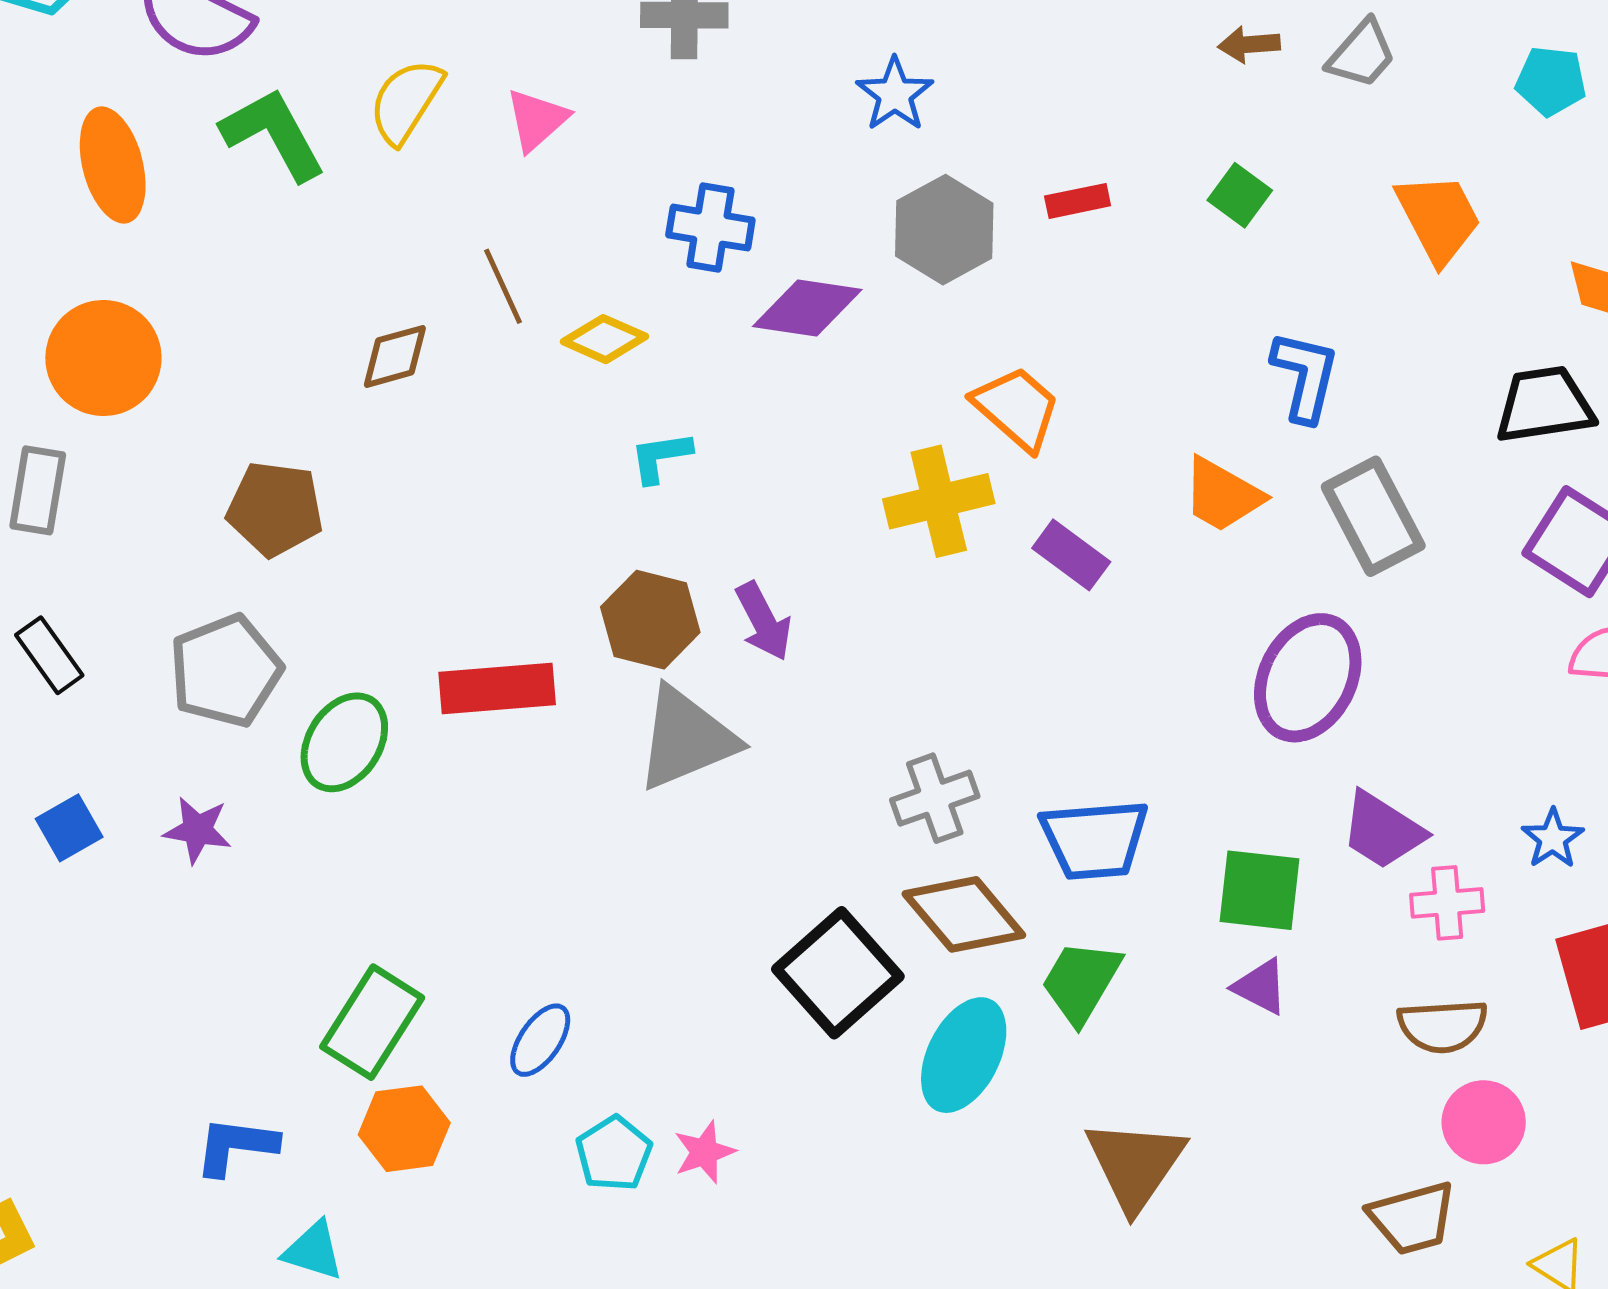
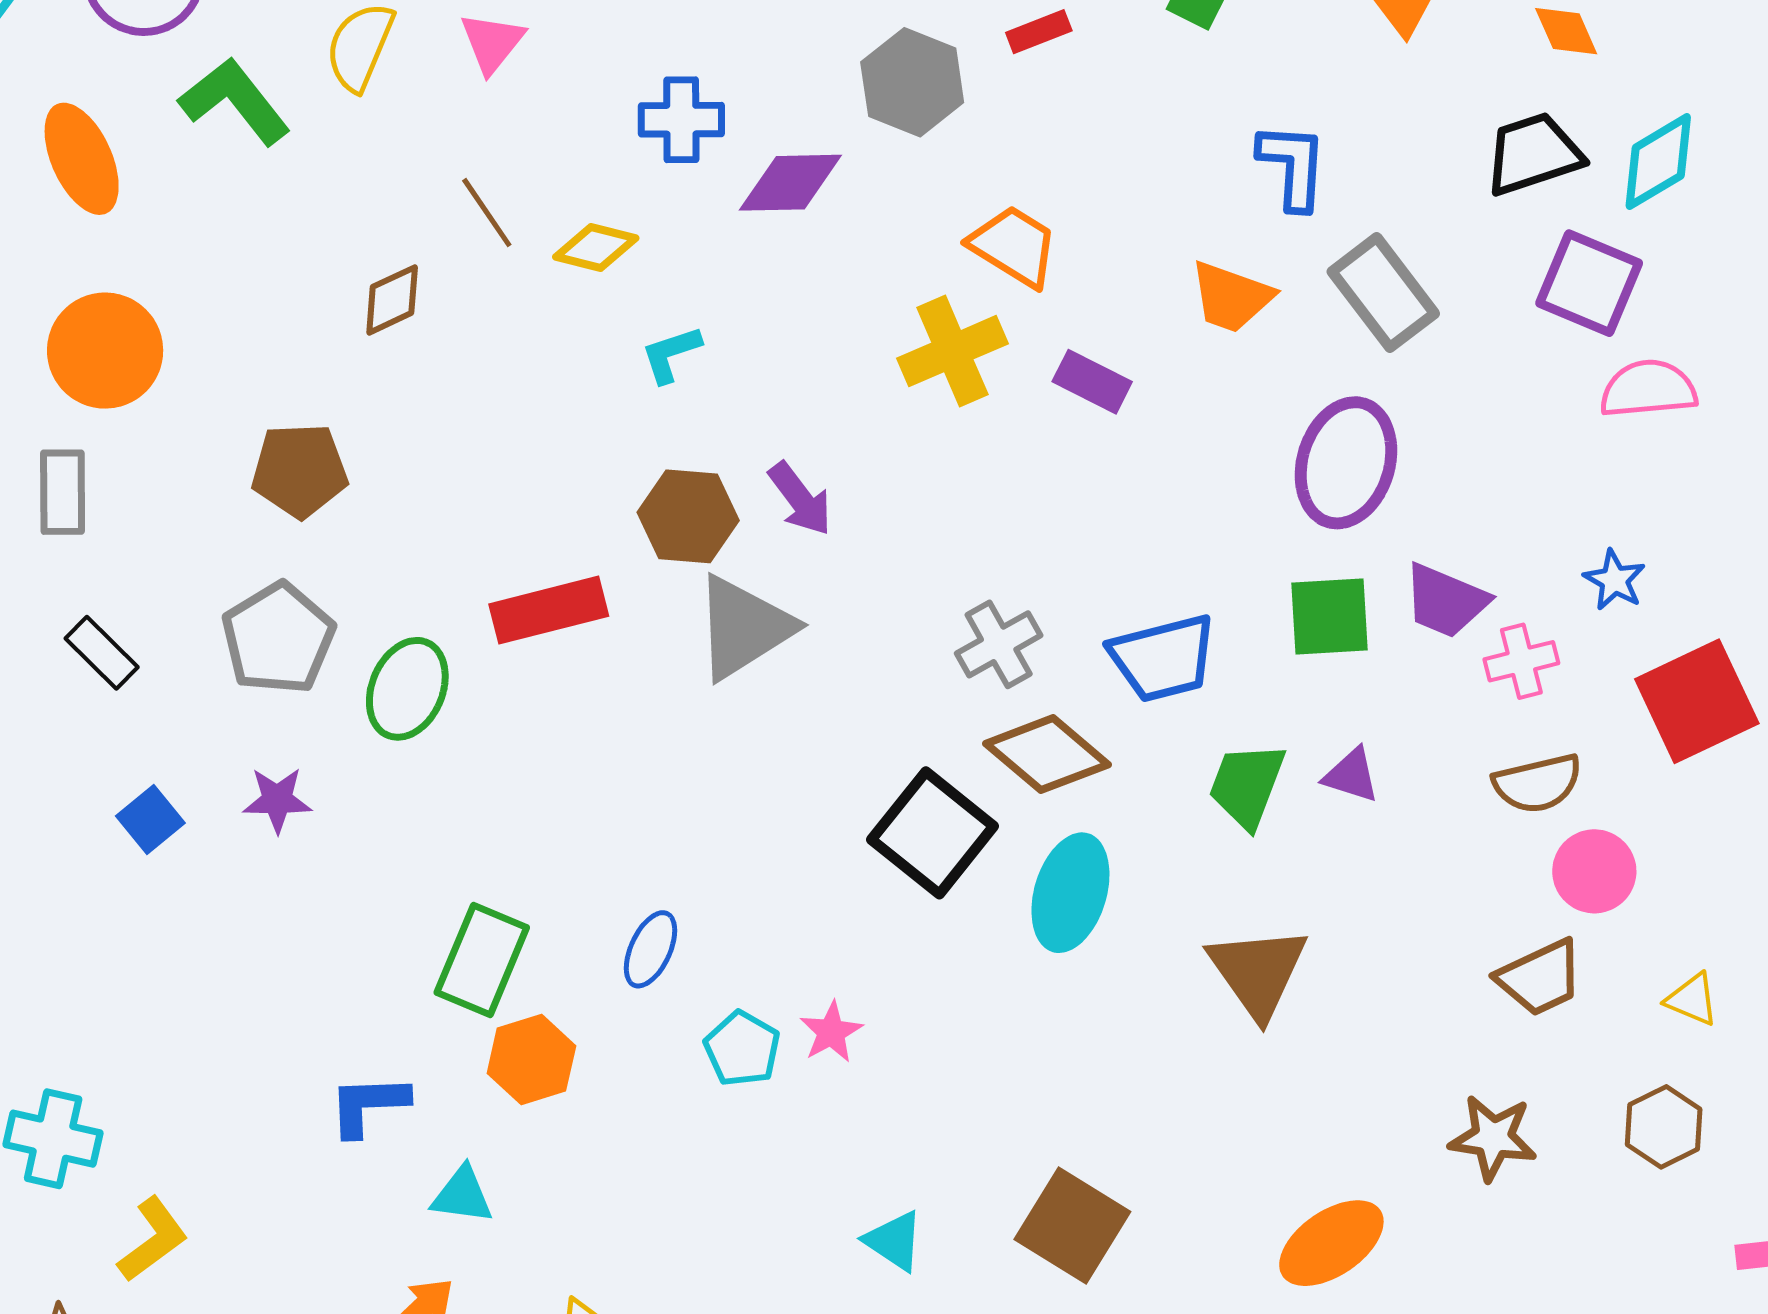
green square: (1260, 890) -> (1329, 617), moved
green trapezoid: (1081, 982) -> (1247, 785), moved

